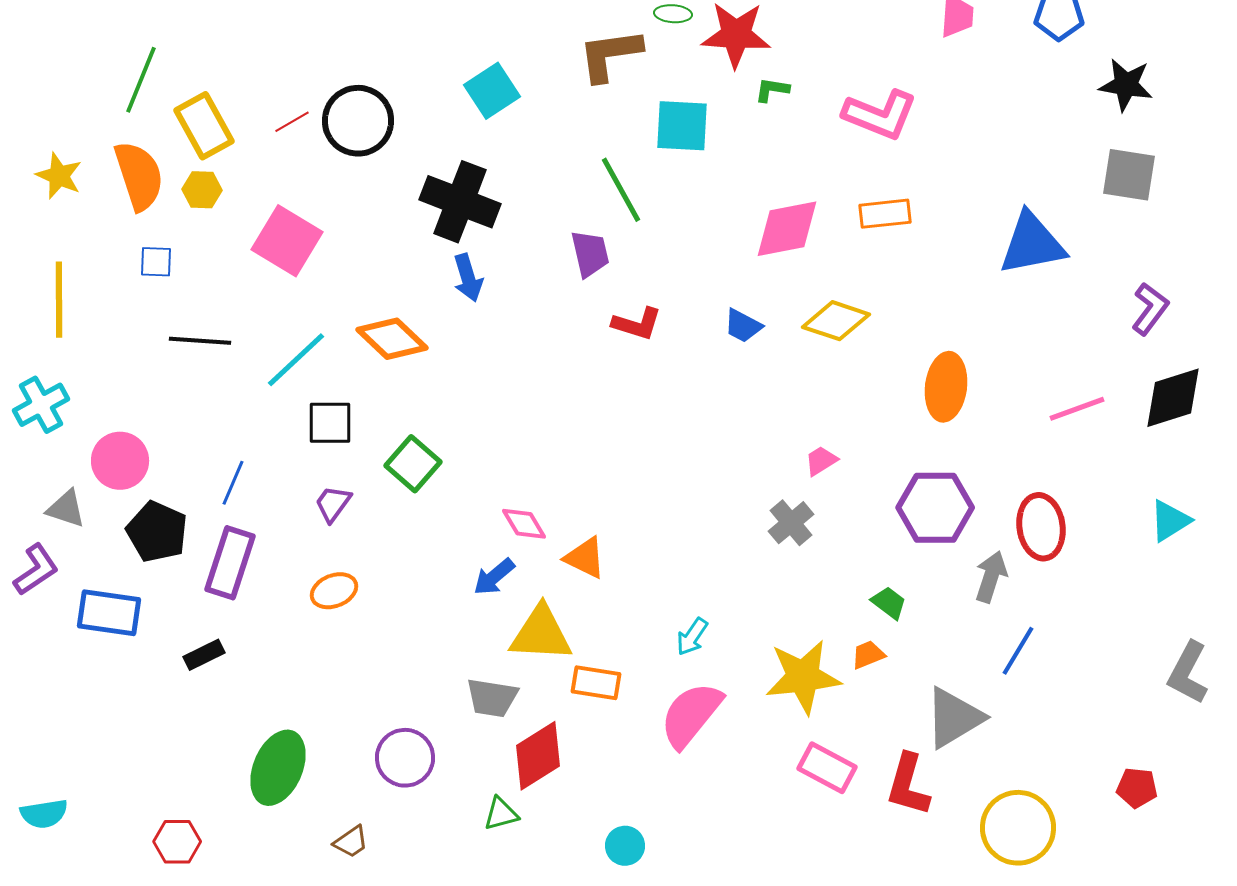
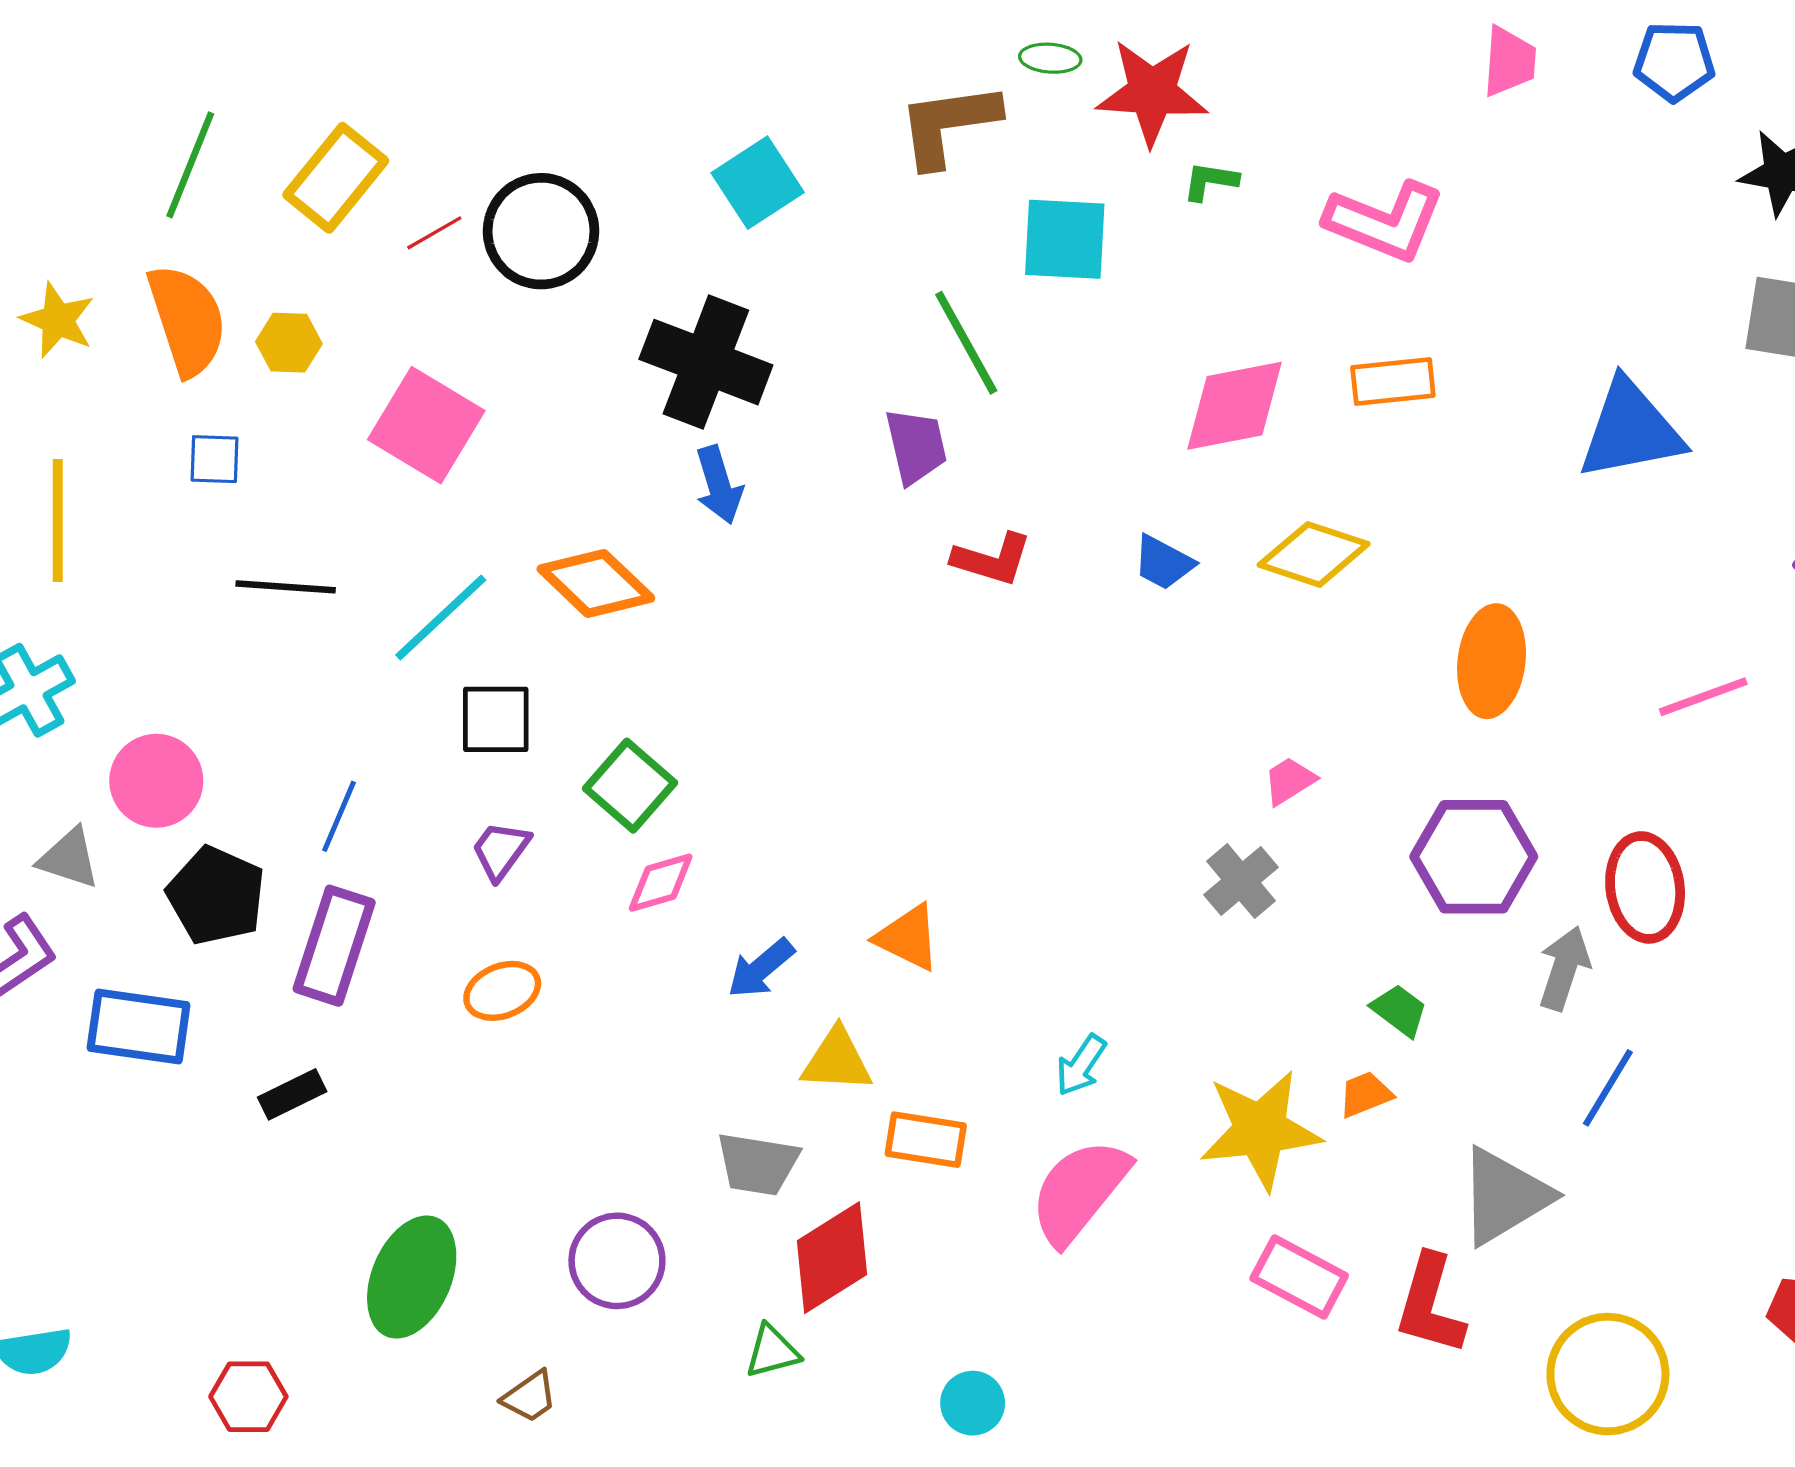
yellow rectangle: (204, 126) -> (336, 178), moved, turned 68
pink diamond: (524, 524) -> (661, 883), moved, turned -75
yellow triangle: (541, 634) -> (837, 1060), size x0.7

